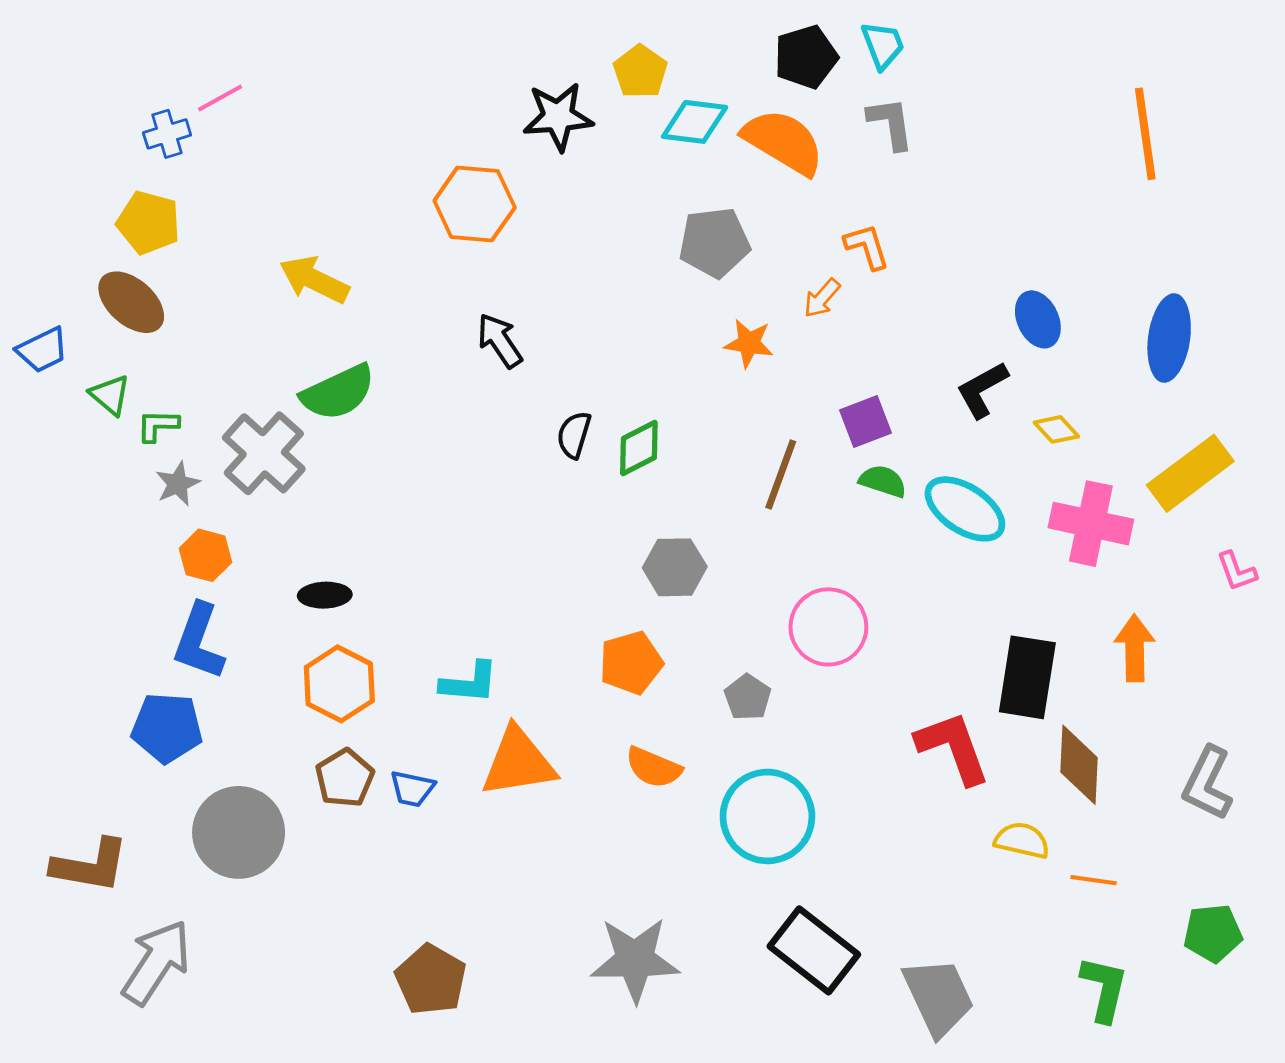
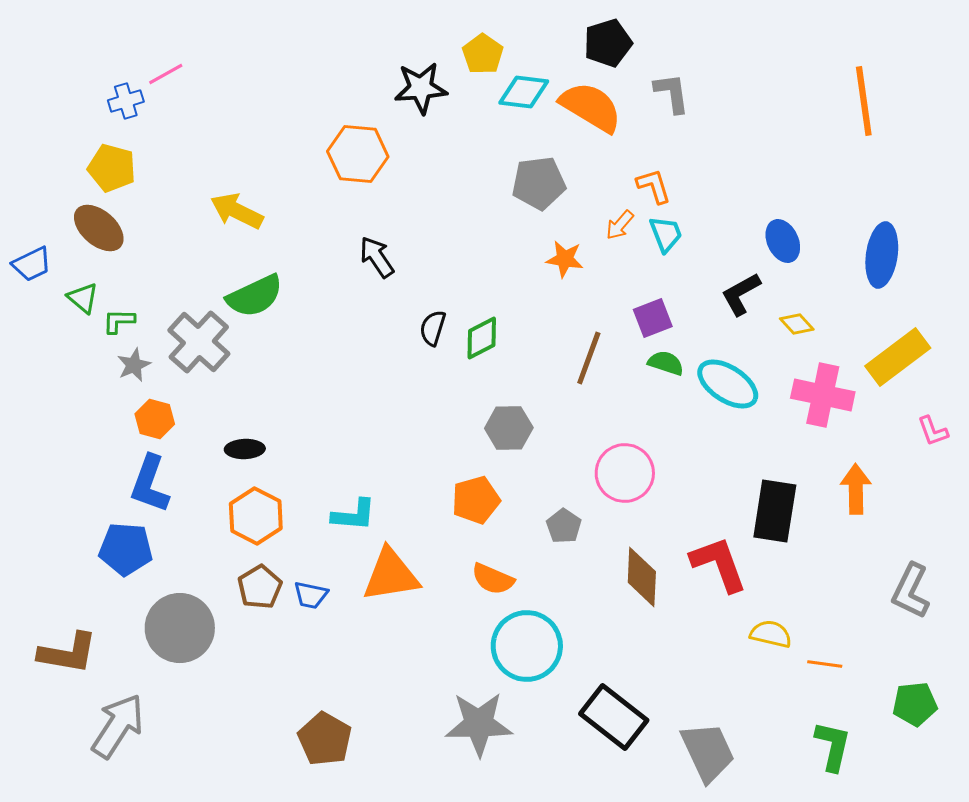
cyan trapezoid: (883, 45) -> (666, 234), moved
brown diamond: (1079, 765) -> (642, 577), moved
cyan circle: (767, 816) -> (527, 646), moved

